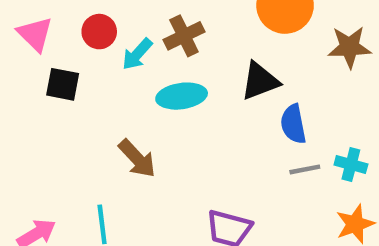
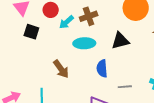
blue semicircle: (293, 124) -> (102, 68), moved
gray line: (305, 169) -> (125, 87), moved

